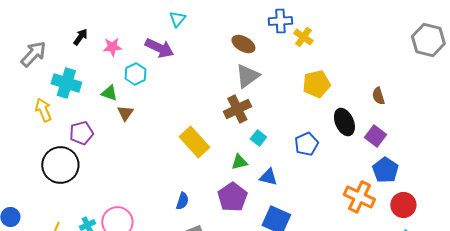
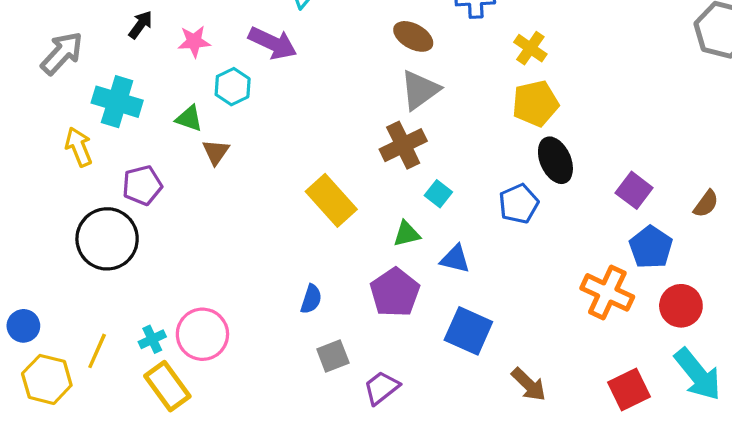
yellow cross: (303, 37) -> (530, 48), moved
brown semicircle: (378, 96) -> (706, 204), moved, turned -126
black ellipse: (344, 122) -> (555, 160), moved

